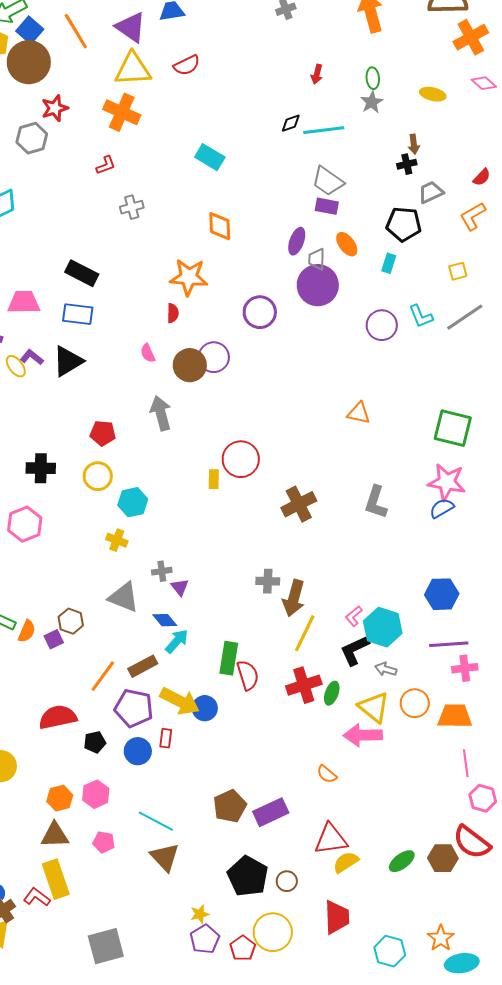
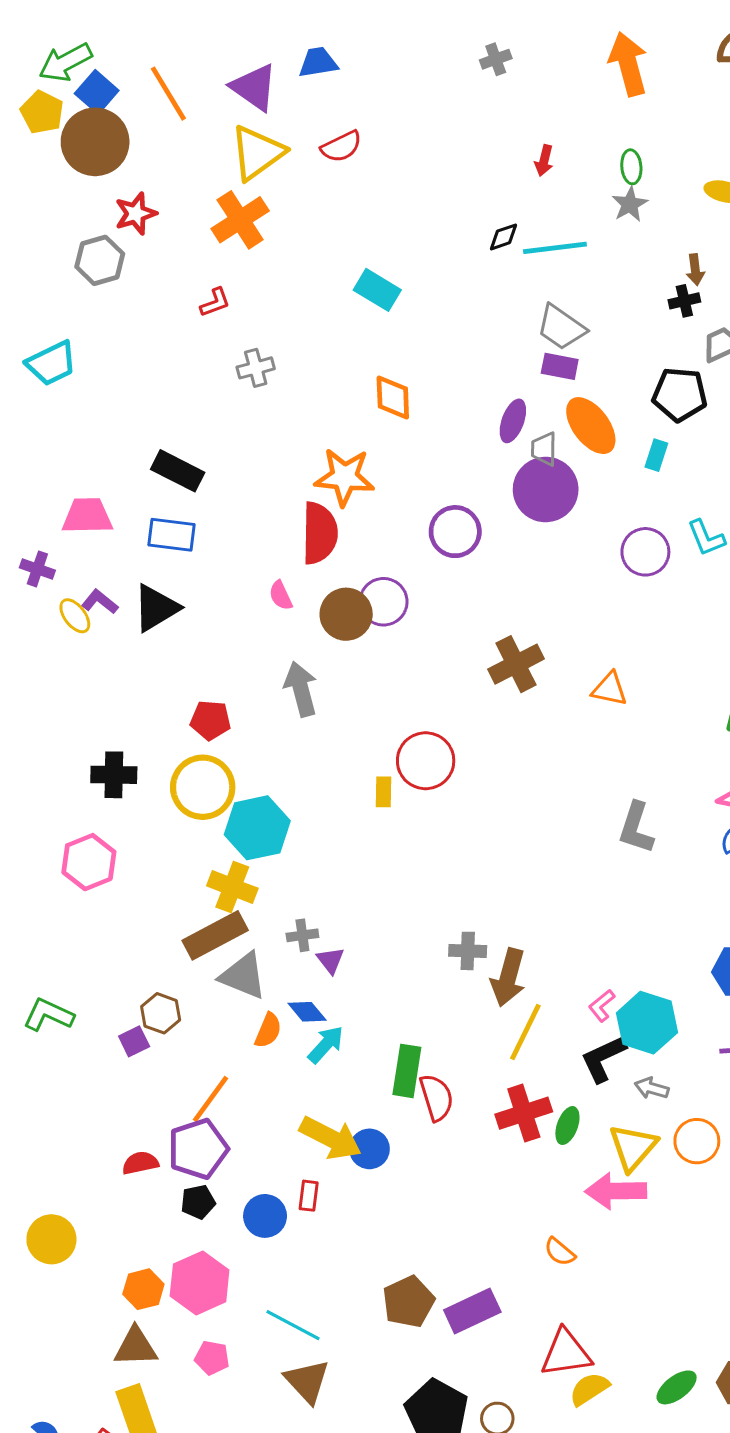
yellow triangle: (133, 69) -> (257, 153), turned -33
orange cross: (122, 112) -> (240, 220), turned 33
orange ellipse: (347, 244) -> (591, 426), size x1.5
red semicircle: (173, 313) -> (320, 533), size x2.0
yellow circle: (98, 476) -> (203, 787), size x1.4
cyan hexagon: (133, 502) -> (257, 828), size x1.4
brown cross: (299, 504) -> (516, 664), moved
yellow cross: (117, 540) -> (232, 887), size x1.4
orange semicircle: (27, 631) -> (268, 1030), moved
brown rectangle: (143, 666) -> (215, 935), moved, size x1.4
yellow triangle: (374, 707) -> (633, 1147), turned 32
purple pentagon: (134, 708) -> (198, 1149), moved, turned -30
red semicircle: (58, 717) -> (140, 1163), size x0.6
pink hexagon: (96, 794) -> (200, 1283), size x1.4

